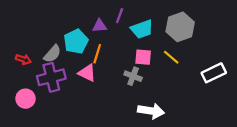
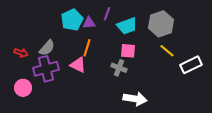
cyan pentagon: (76, 41) -> (72, 20), moved
yellow line: (171, 57) -> (167, 51), moved

